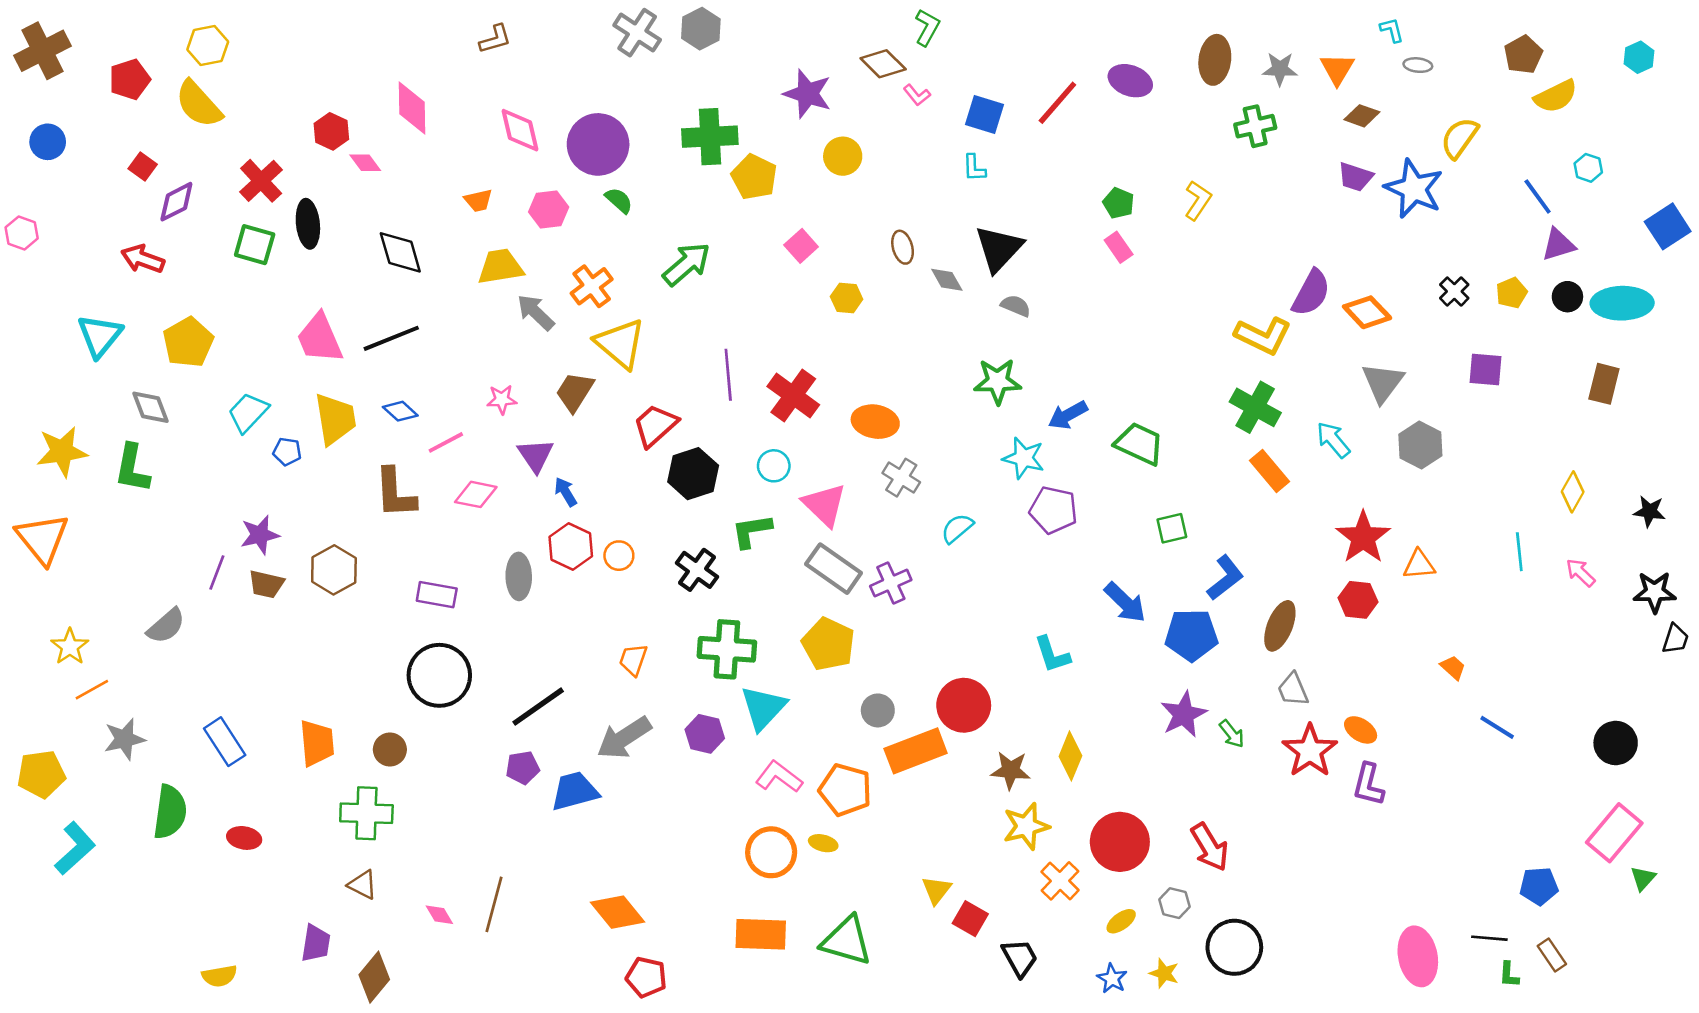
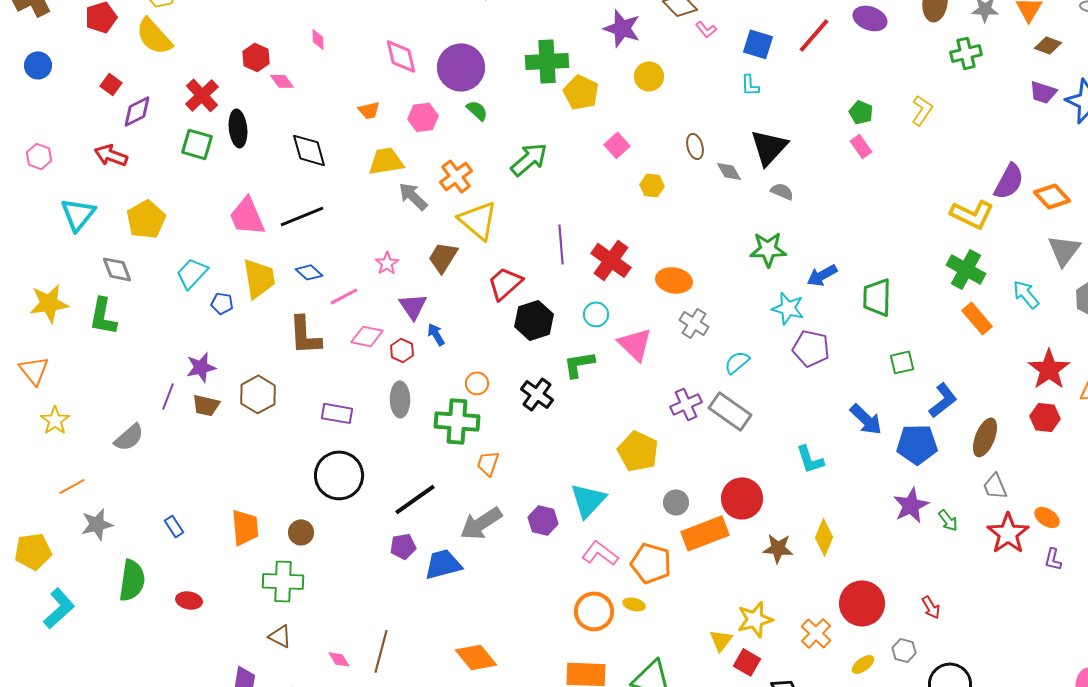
pink diamond: (412, 108) -> (318, 39), size x0.5
pink hexagon: (22, 233) -> (39, 156), moved
pink star: (502, 399) -> (387, 263), turned -30
green trapezoid: (1139, 444) -> (877, 297), turned -114
orange triangle: (42, 539) -> (34, 370), size x0.7
red hexagon: (571, 546) -> (402, 350), moved, size x0.7
gray rectangle: (834, 569) -> (730, 411), moved
yellow star: (70, 647) -> (55, 420), moved
green cross: (727, 649) -> (457, 421), moved
blue rectangle: (225, 742) -> (174, 526), size x0.6
purple L-shape: (1368, 785) -> (1053, 559), size x0.7
yellow star: (1026, 826) -> (755, 619), moved
red arrow: (1210, 847) -> (931, 607), size x0.6

